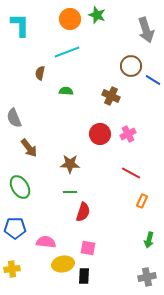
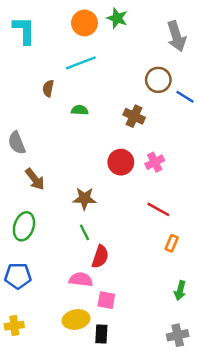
green ellipse: (20, 187) -> (24, 226), turned 50
green line: (70, 192) -> (84, 232), turned 64
pink semicircle: (46, 242) -> (81, 280), moved

